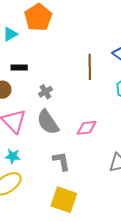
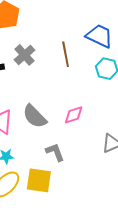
gray cross: (45, 92) -> (25, 55), moved, size x1.5
yellow square: (64, 200) -> (39, 180), moved

